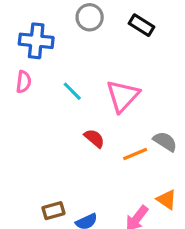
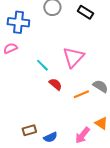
pink semicircle: (24, 82) -> (10, 48), turned -120
cyan line: (72, 91) -> (42, 65), moved

